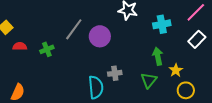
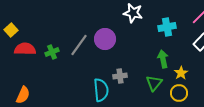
gray line: (74, 29) -> (79, 45), moved
red semicircle: (20, 46) -> (25, 49), size x1.5
yellow circle: (186, 90) -> (179, 93), moved

